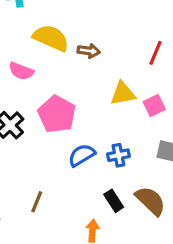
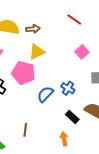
red line: (155, 53) -> (74, 19), turned -63
yellow triangle: (123, 94) -> (37, 52), moved
blue cross: (118, 155) -> (68, 88), turned -32

